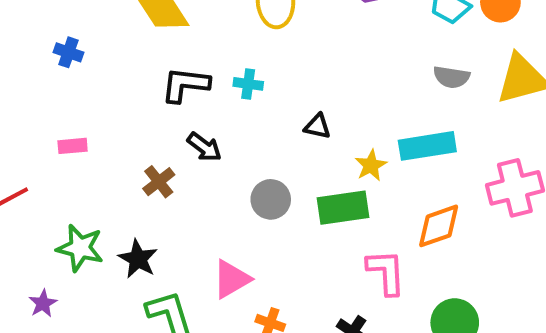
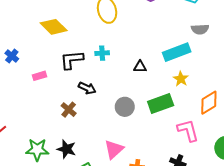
blue cross: (68, 52) -> (12, 56), turned 32
pink rectangle: (73, 146) -> (39, 76), moved
cyan rectangle: (427, 146) -> (177, 52), moved
yellow star: (371, 165) -> (181, 79), moved

